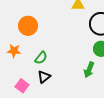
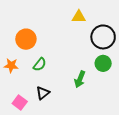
green semicircle: (41, 58) -> (40, 64), moved
green arrow: (89, 70) -> (80, 79), moved

